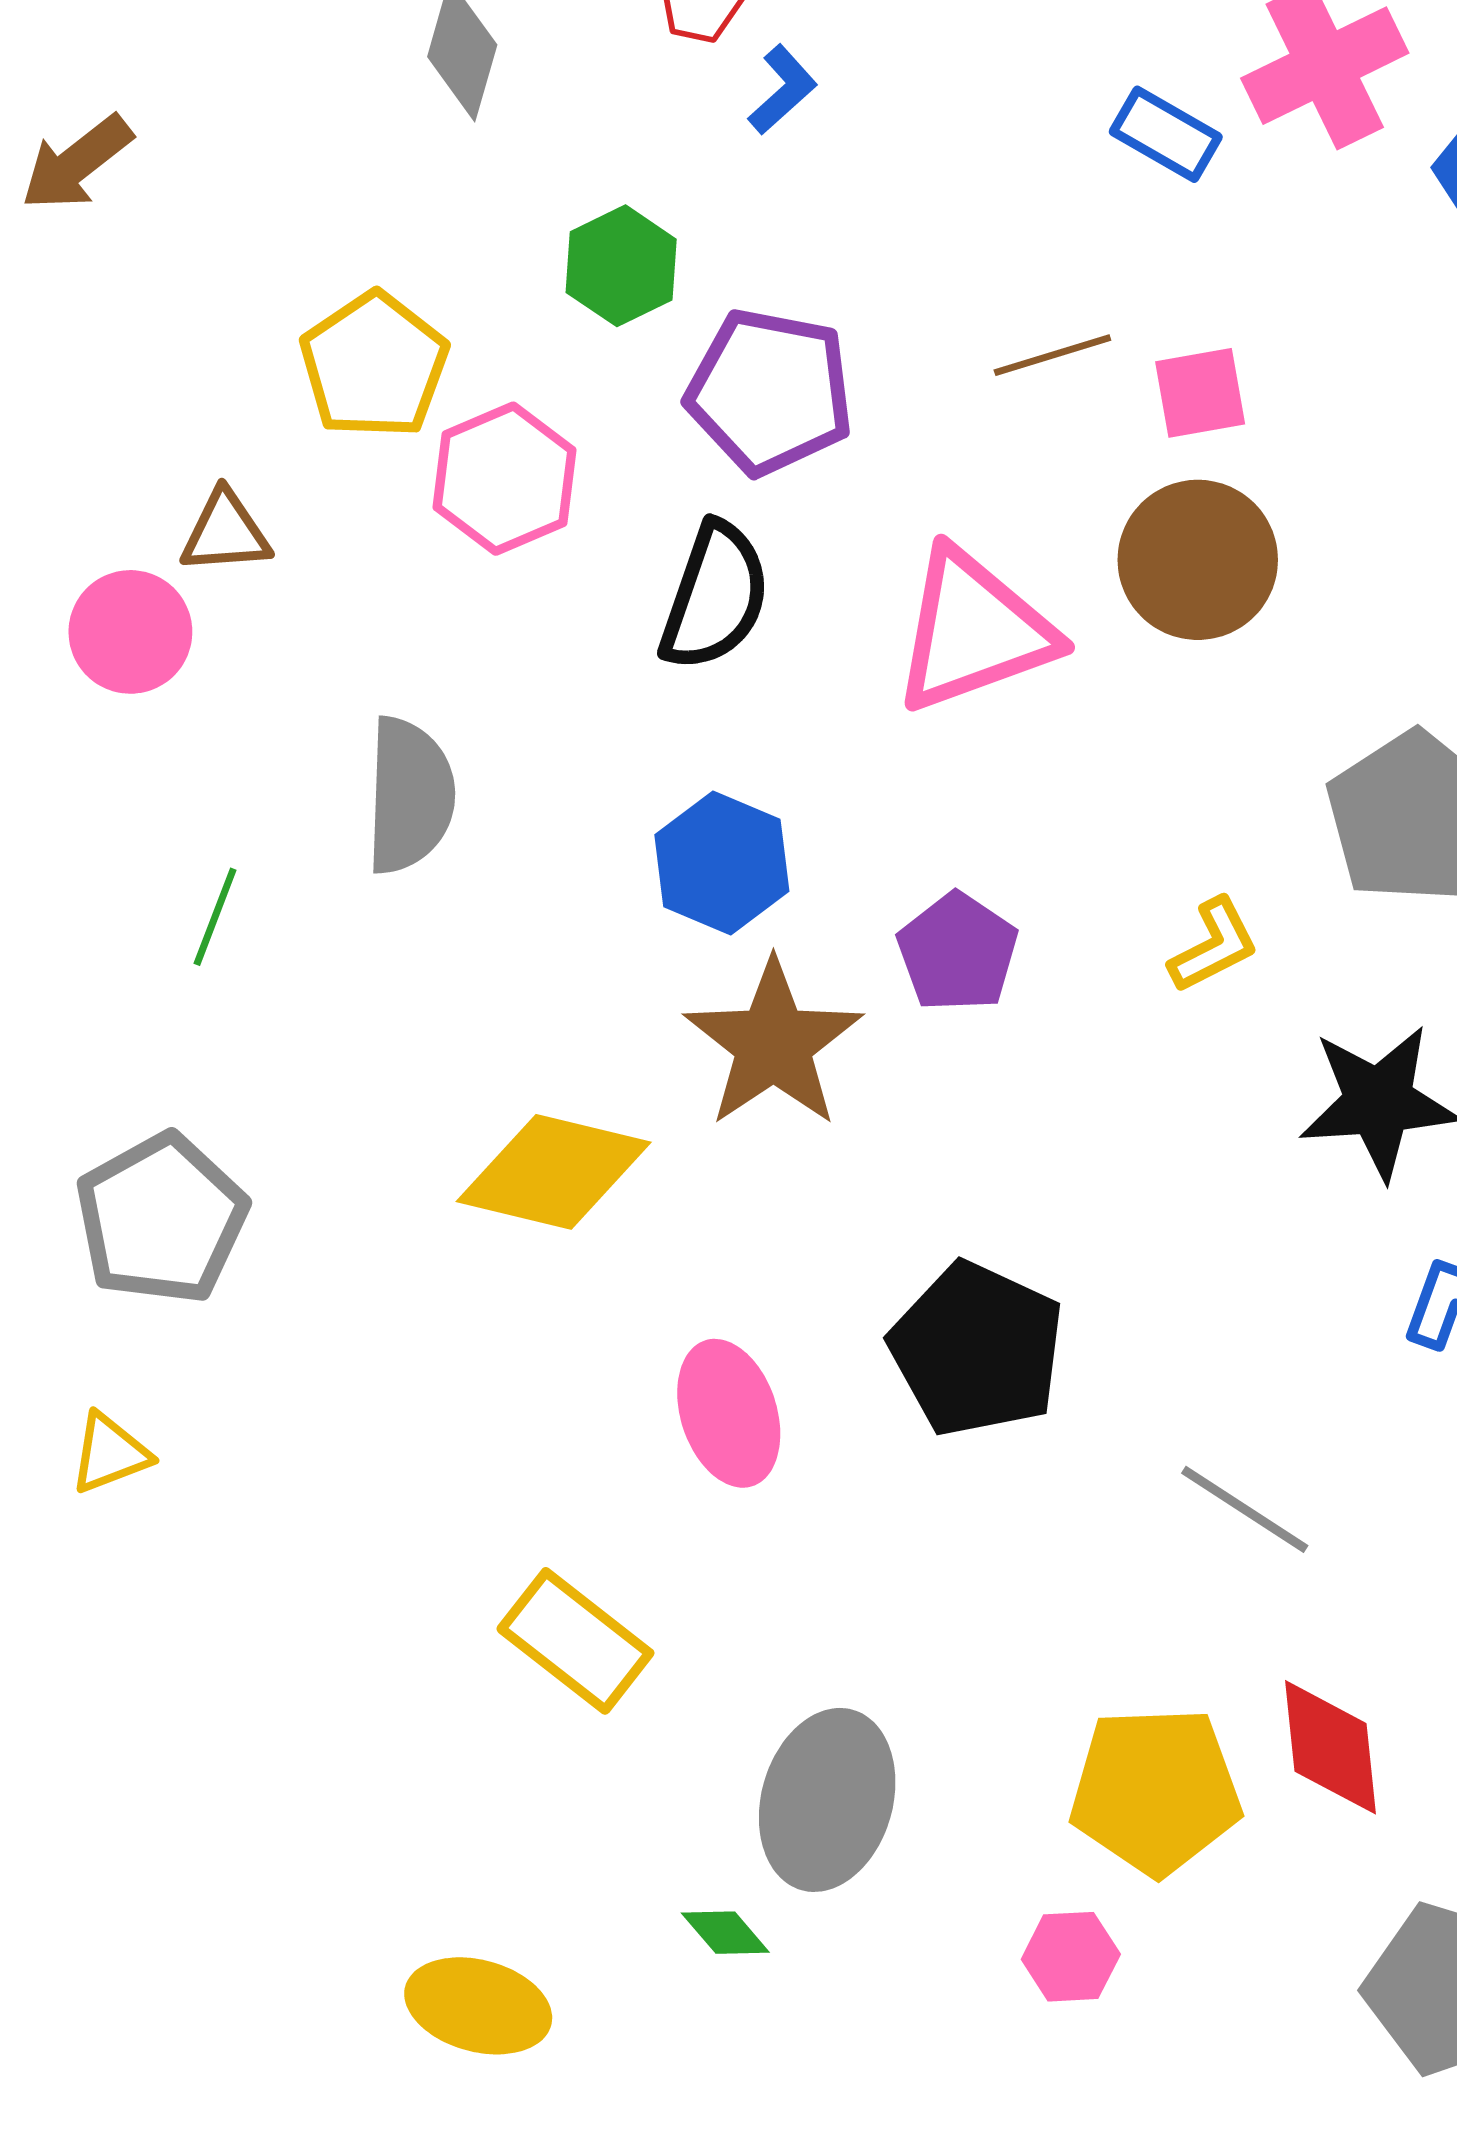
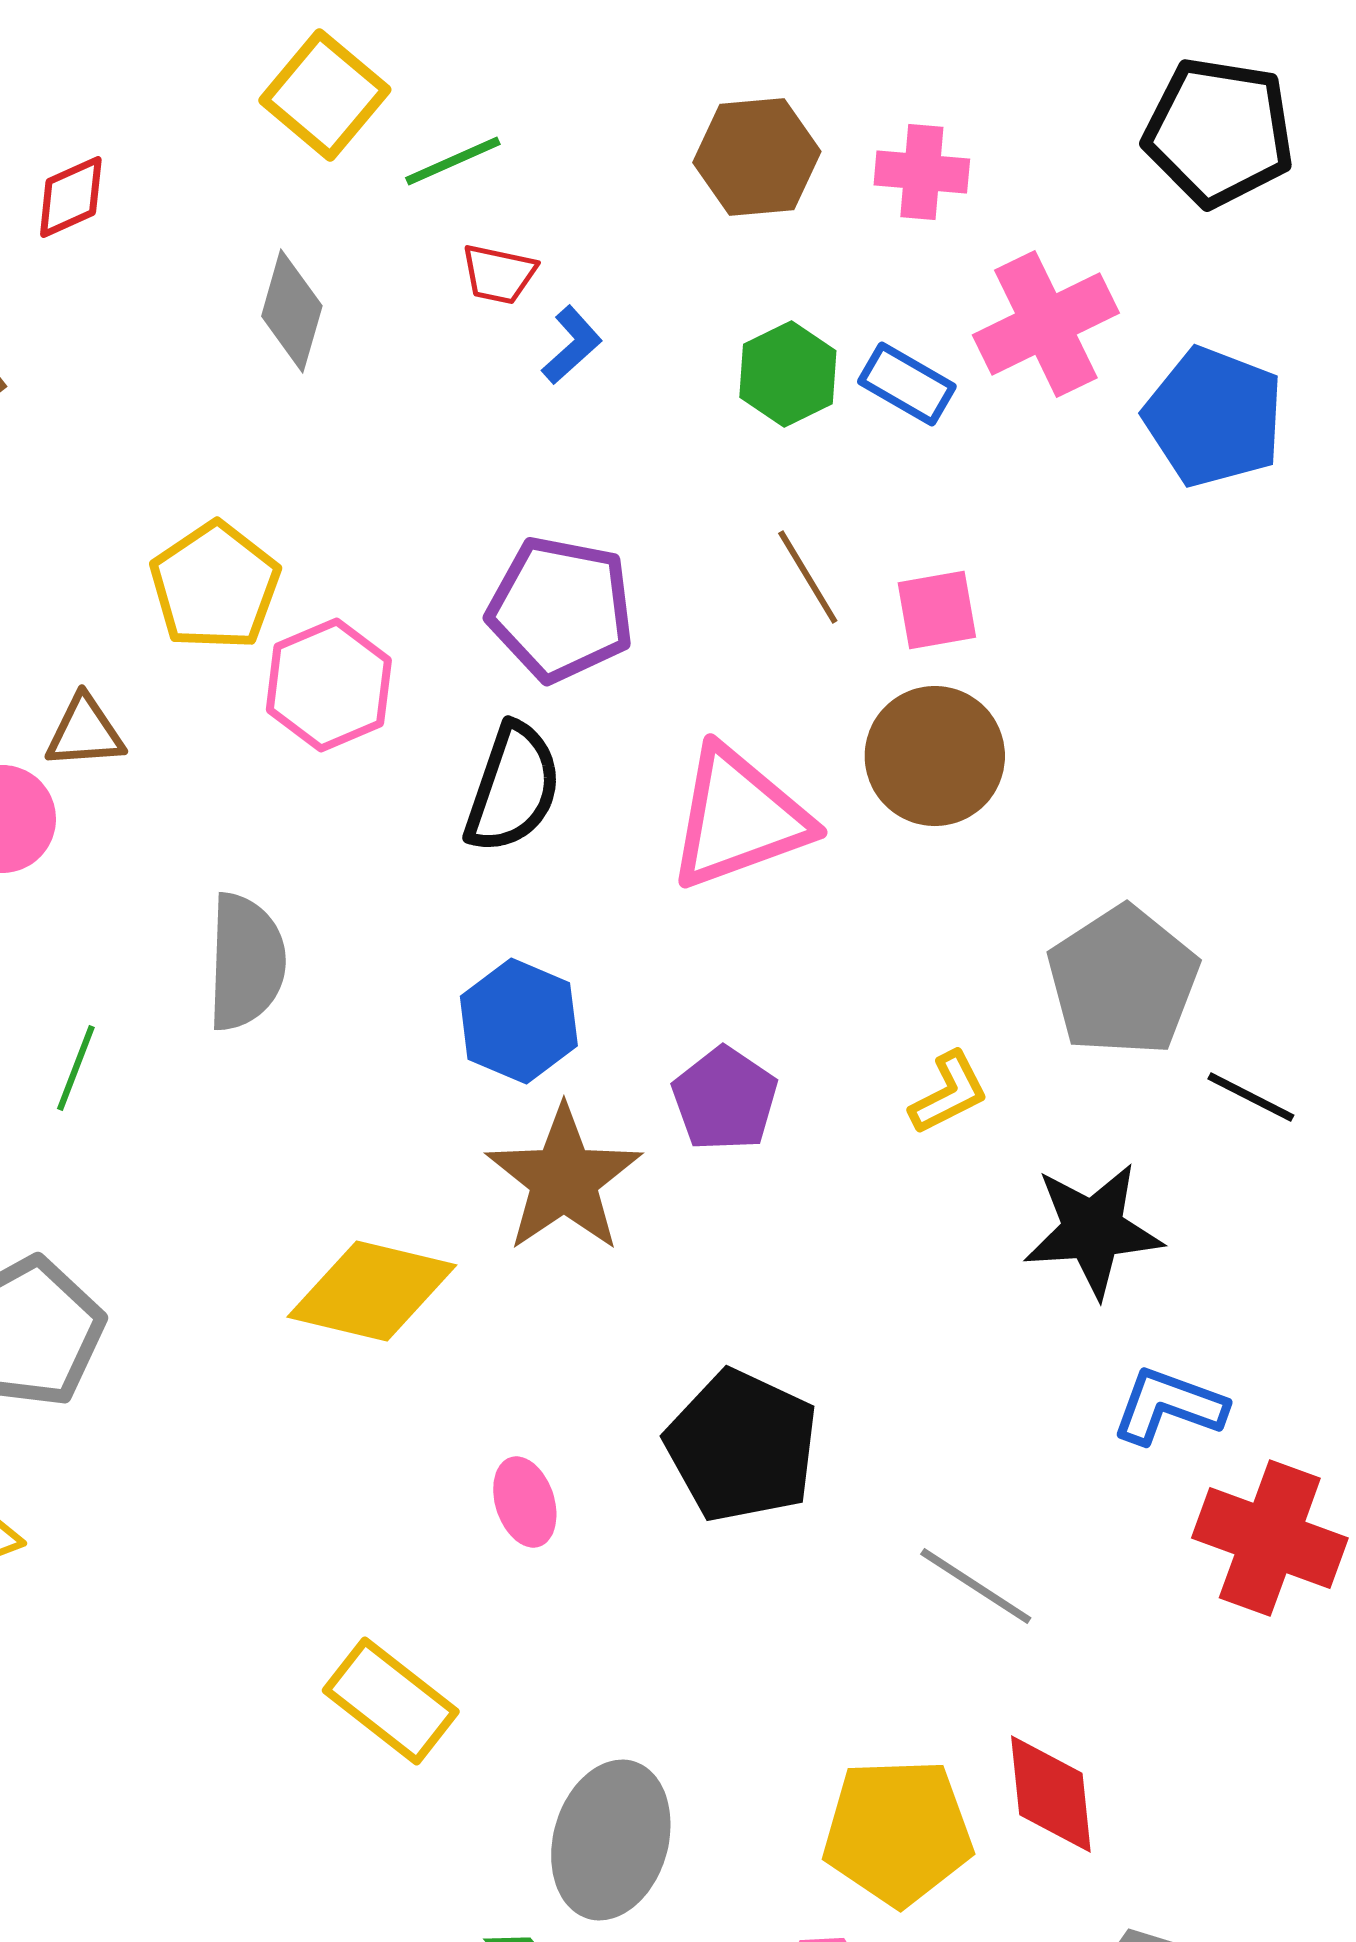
green hexagon: (621, 266) -> (788, 374), moved
brown line: (1052, 355) -> (808, 577), turned 76
pink ellipse: (729, 1413) -> (525, 1502), size x0.7

